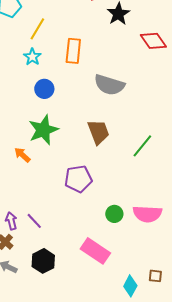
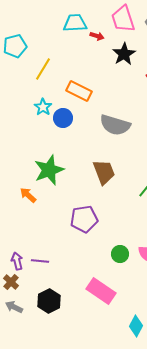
orange rectangle: (73, 51) -> (79, 91), turned -70
cyan star: (32, 57) -> (43, 107), moved
blue circle: (44, 89) -> (63, 118), moved
purple line: (34, 221) -> (40, 261), turned -42

